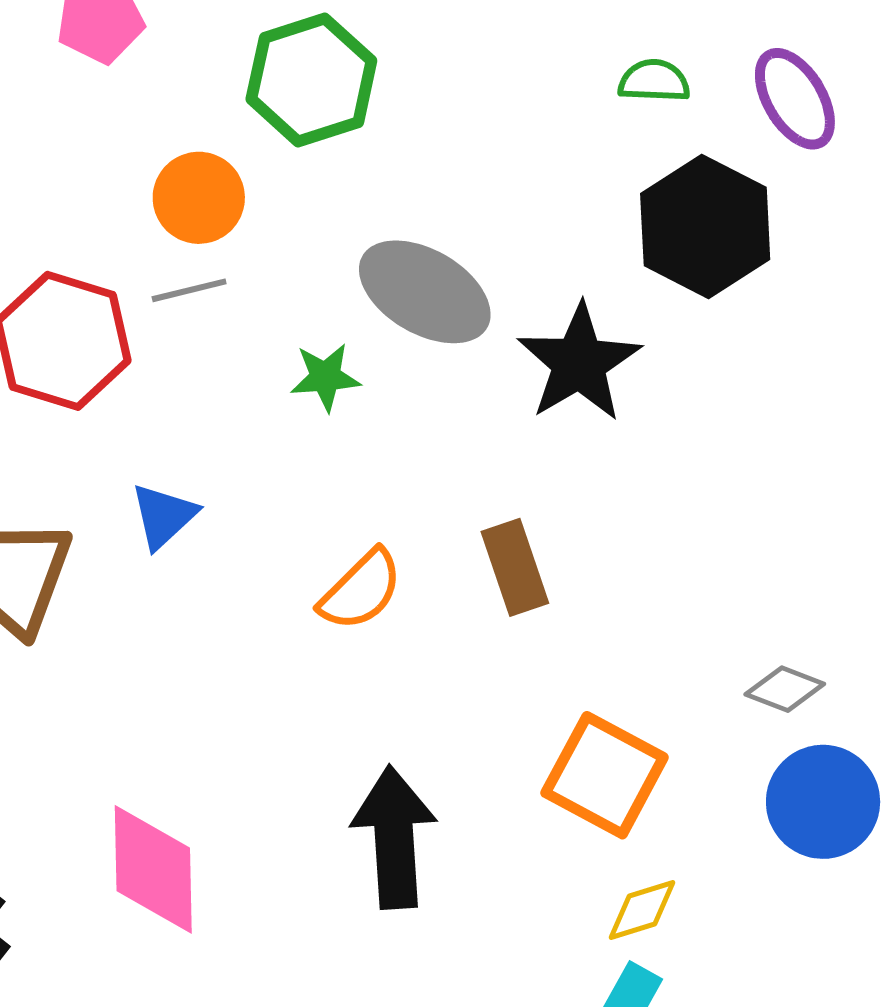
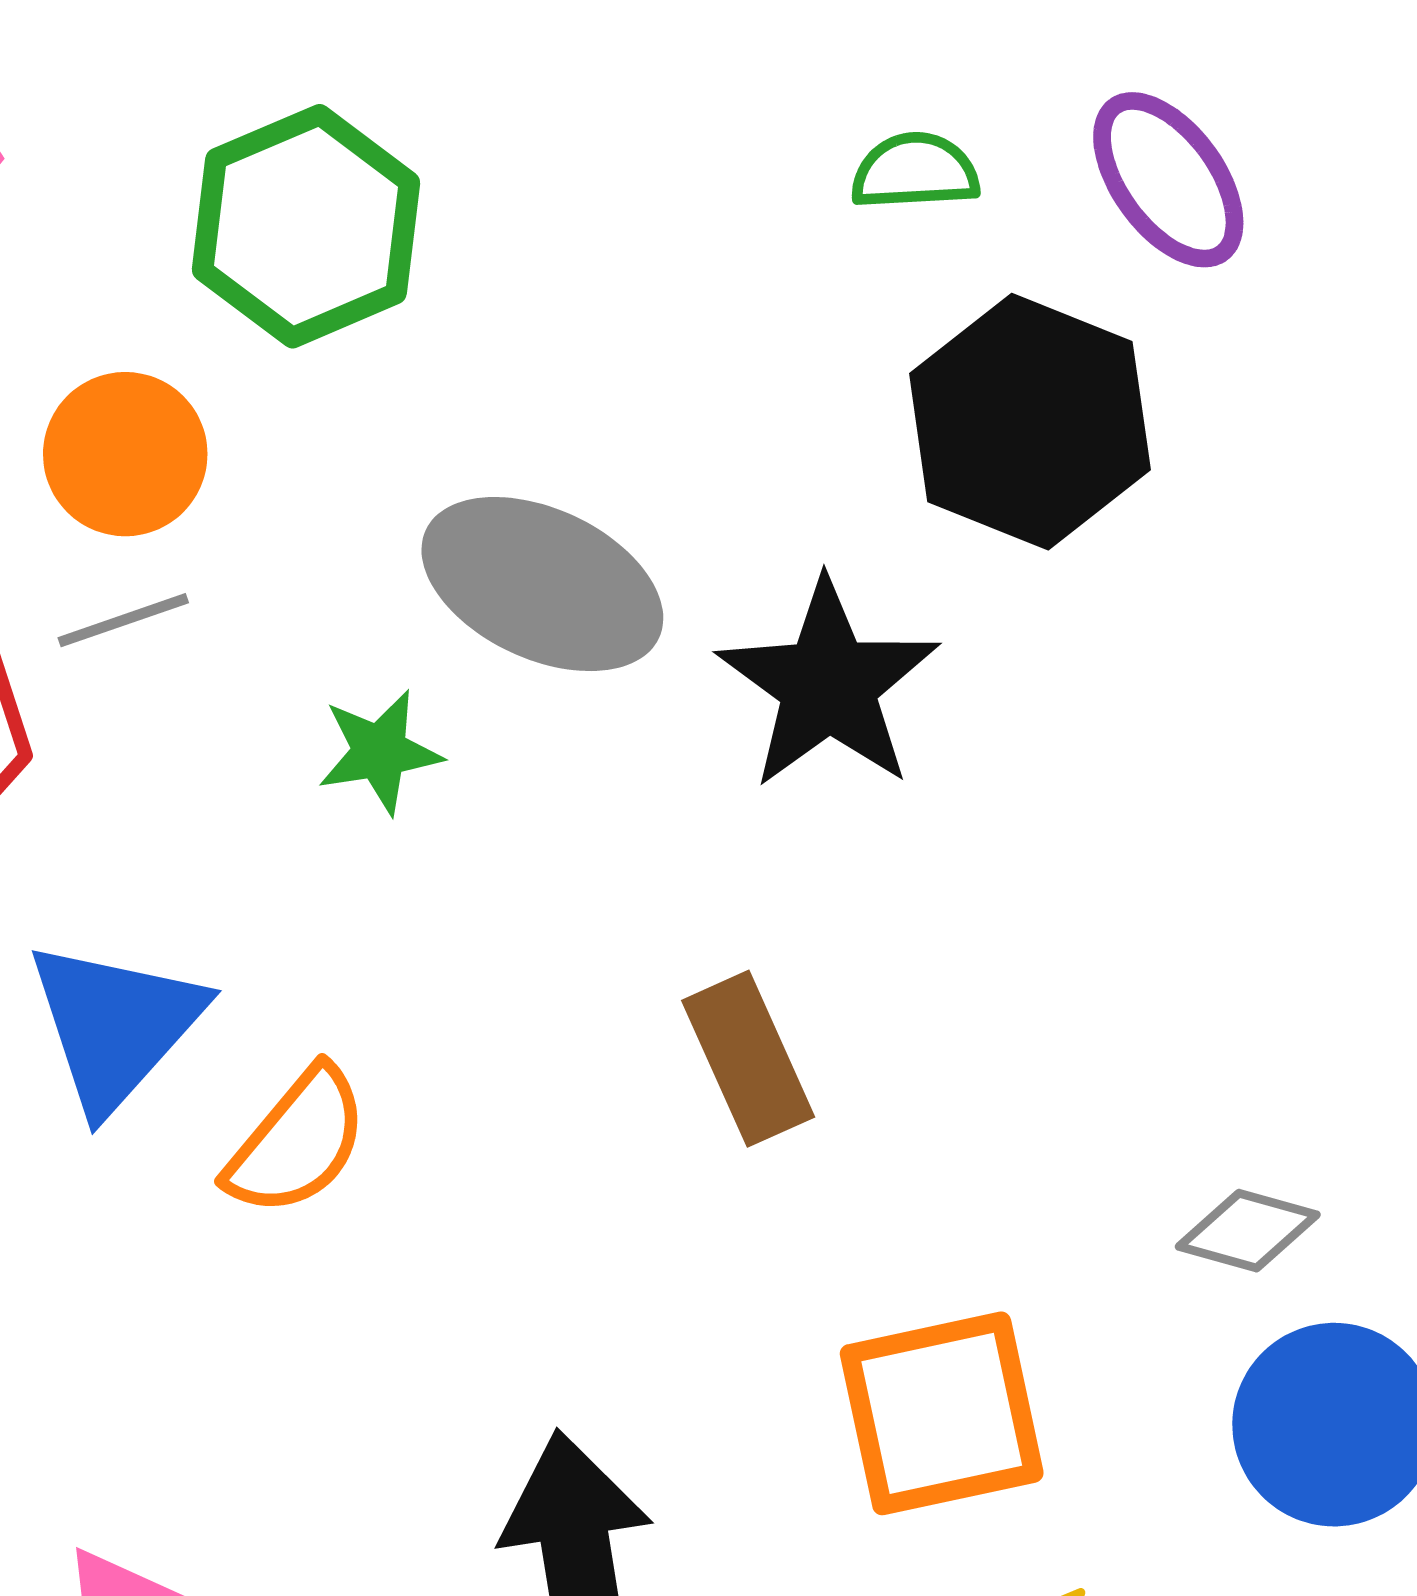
blue triangle: (164, 516) -> (115, 1025), size x1.5
orange semicircle: (361, 590) -> (297, 1142), moved
orange square: (605, 775) -> (942, 1413), turned -35

